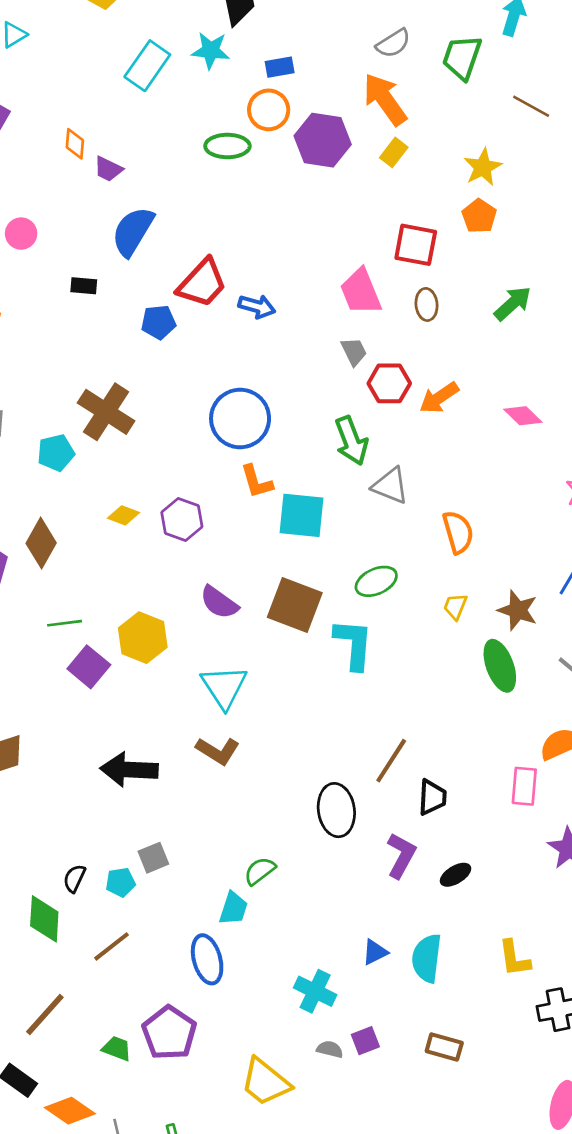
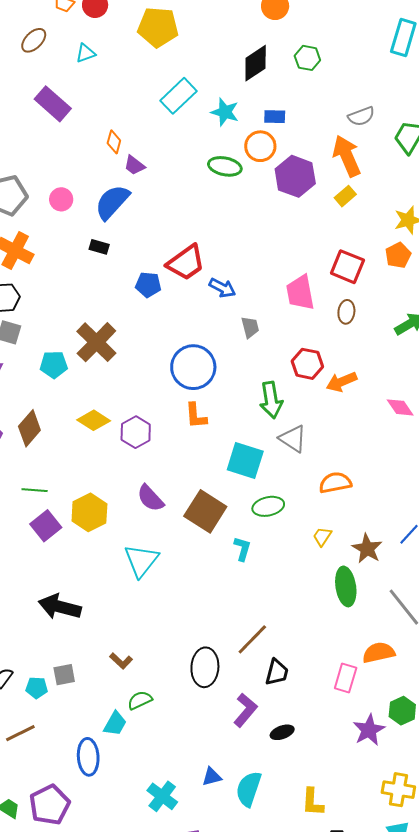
cyan star: (211, 50) -> (225, 112), moved
blue semicircle: (133, 231) -> (112, 202), moved
gray trapezoid: (354, 352) -> (250, 327), moved
yellow diamond: (124, 515) -> (94, 420), size x1.4
cyan square: (301, 515) -> (245, 460), moved
orange semicircle: (458, 532) -> (335, 483), turned -96
cyan L-shape: (354, 644) -> (242, 549), size x0.6
brown L-shape: (218, 751) -> (121, 661), moved, size x0.7

